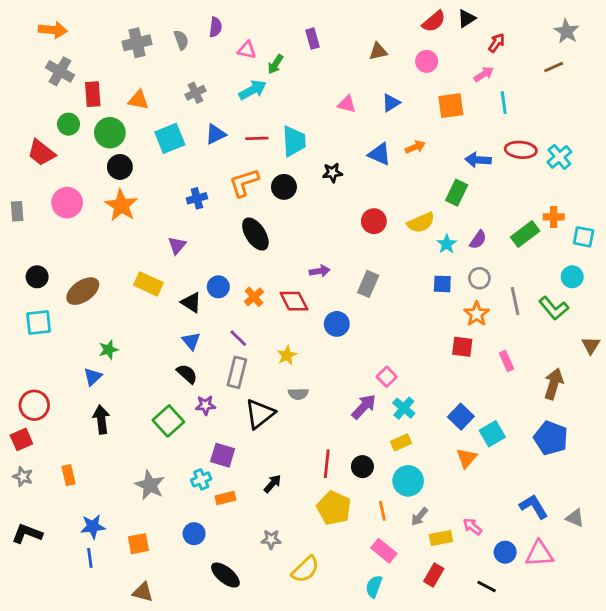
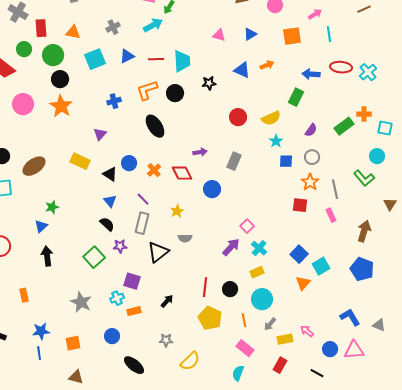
cyan star: (447, 244) -> (276, 141), moved
gray line: (515, 301) -> (335, 189), moved

